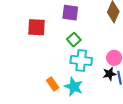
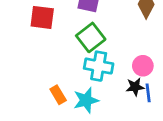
green square: (74, 40) -> (91, 37), size x1.5
cyan star: (74, 87) -> (86, 100), turned 30

